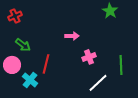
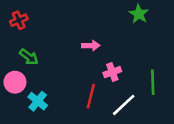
red line: (46, 64) -> (91, 96), moved

